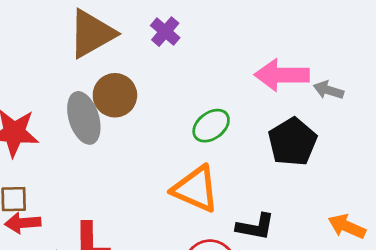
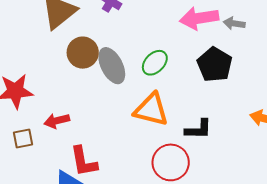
gray ellipse: (84, 118) -> (112, 66), moved
red arrow: (23, 223) -> (57, 121), moved

